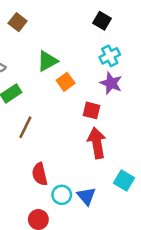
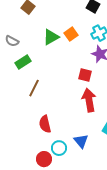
orange square: (66, 82) -> (71, 34), moved
cyan circle: (62, 195) -> (59, 148), moved

